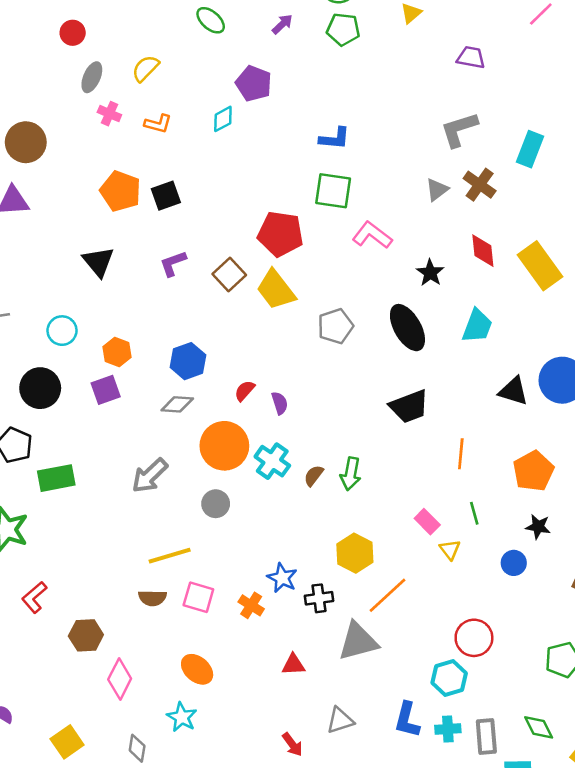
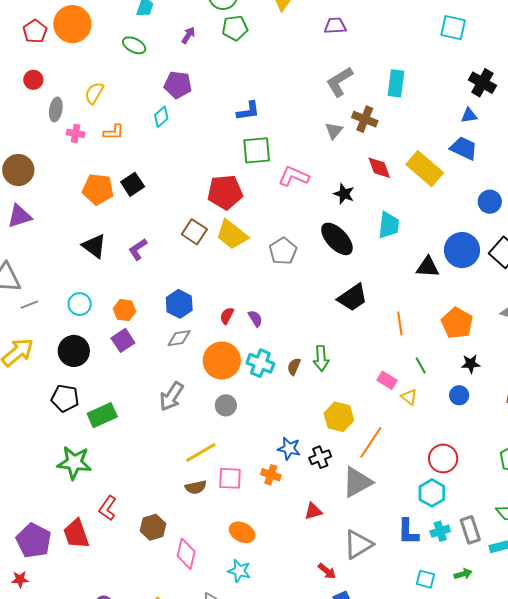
purple L-shape: (173, 263) -> (138, 249), moved
gray triangle: (340, 720) -> (358, 544), size x1.4

